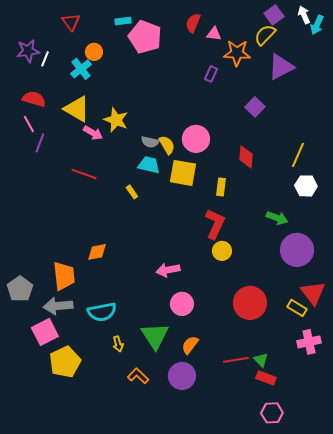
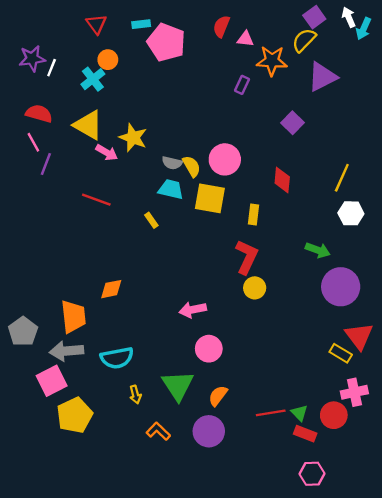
red triangle: (71, 22) -> (96, 24), moved
red circle: (250, 303) -> (334, 415), moved, size x0.7

